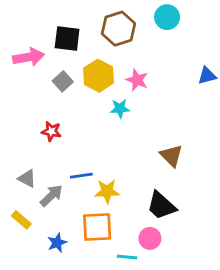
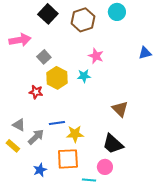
black square: (67, 39) -> (48, 14), moved, turned 36
yellow hexagon: (99, 76) -> (57, 78), moved
yellow rectangle: (21, 220) -> (13, 146), moved

